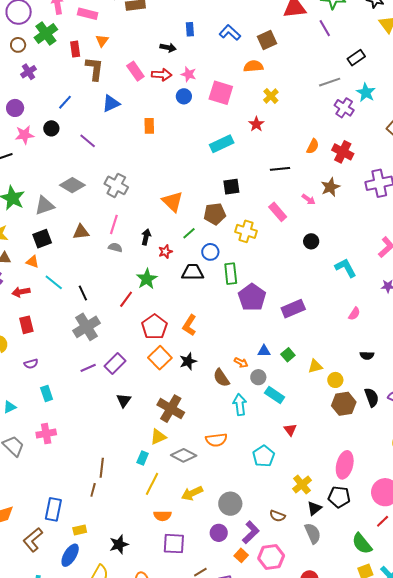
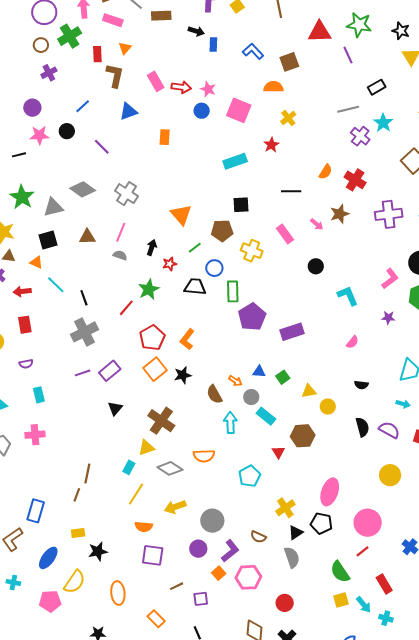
black arrow: (168, 48) -> (196, 31), moved
brown hexagon: (344, 404) -> (303, 436), moved
yellow rectangle: (80, 530) -> (78, 533), moved

